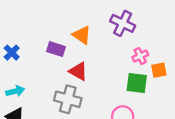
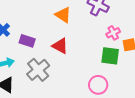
purple rectangle: (56, 49) -> (27, 41), moved
gray cross: (68, 99) -> (38, 70), moved, turned 35

